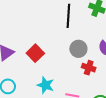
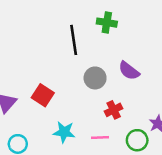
red cross: (89, 68) -> (114, 110), moved, turned -32

